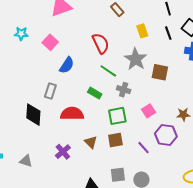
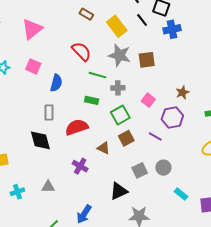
yellow rectangle: (142, 31) -> (117, 26), size x1.5

